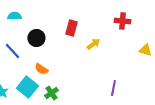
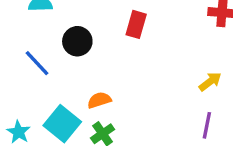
yellow arrow: (93, 44) -> (210, 82), moved
orange semicircle: (41, 69) -> (99, 100), moved, turned 128

